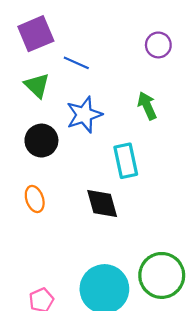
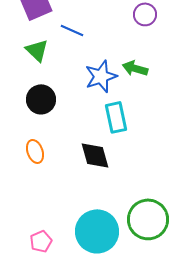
green arrow: (147, 106) -> (135, 68), turned -50
blue star: (84, 115) -> (101, 76), moved

